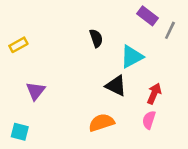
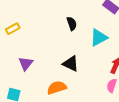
black triangle: (116, 86) -> (71, 64), moved
orange semicircle: (101, 123) -> (57, 88), moved

